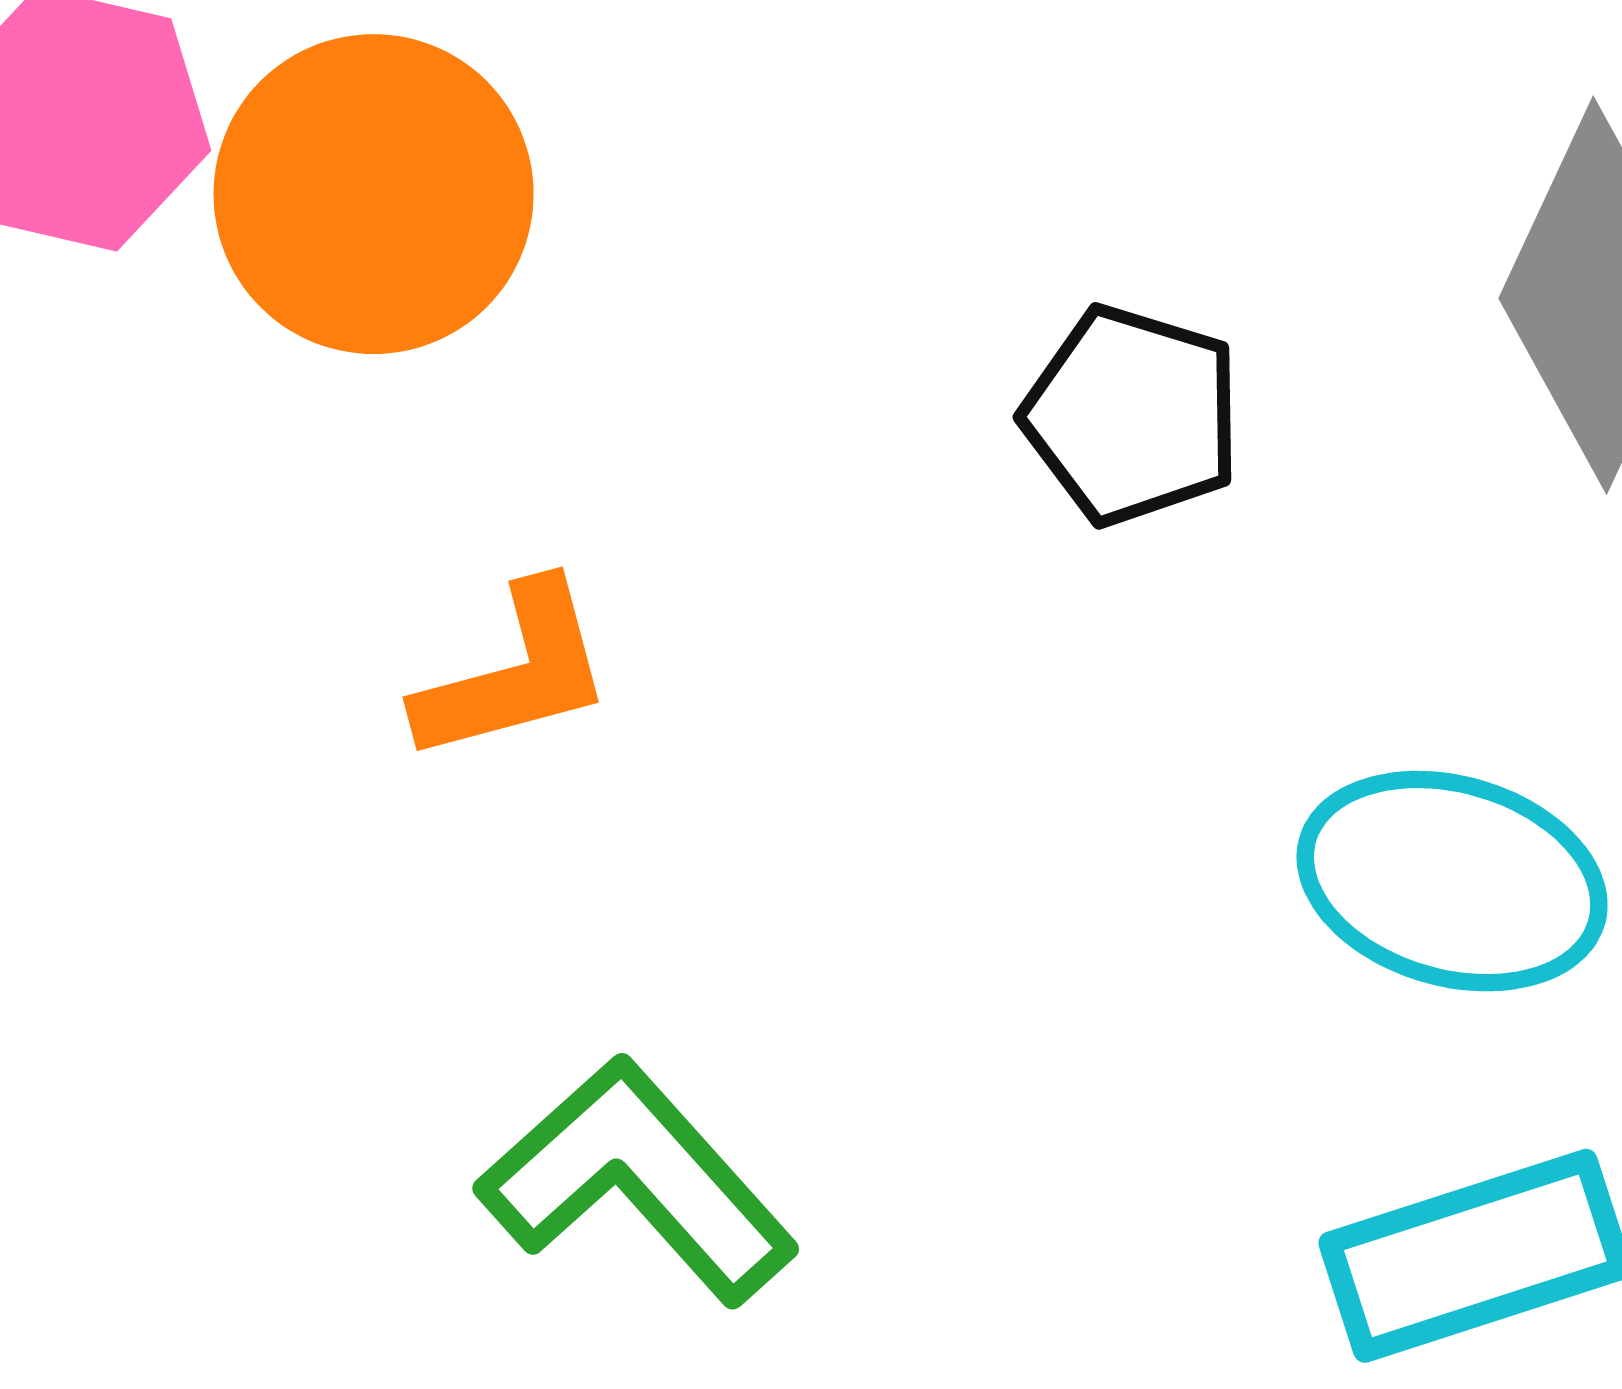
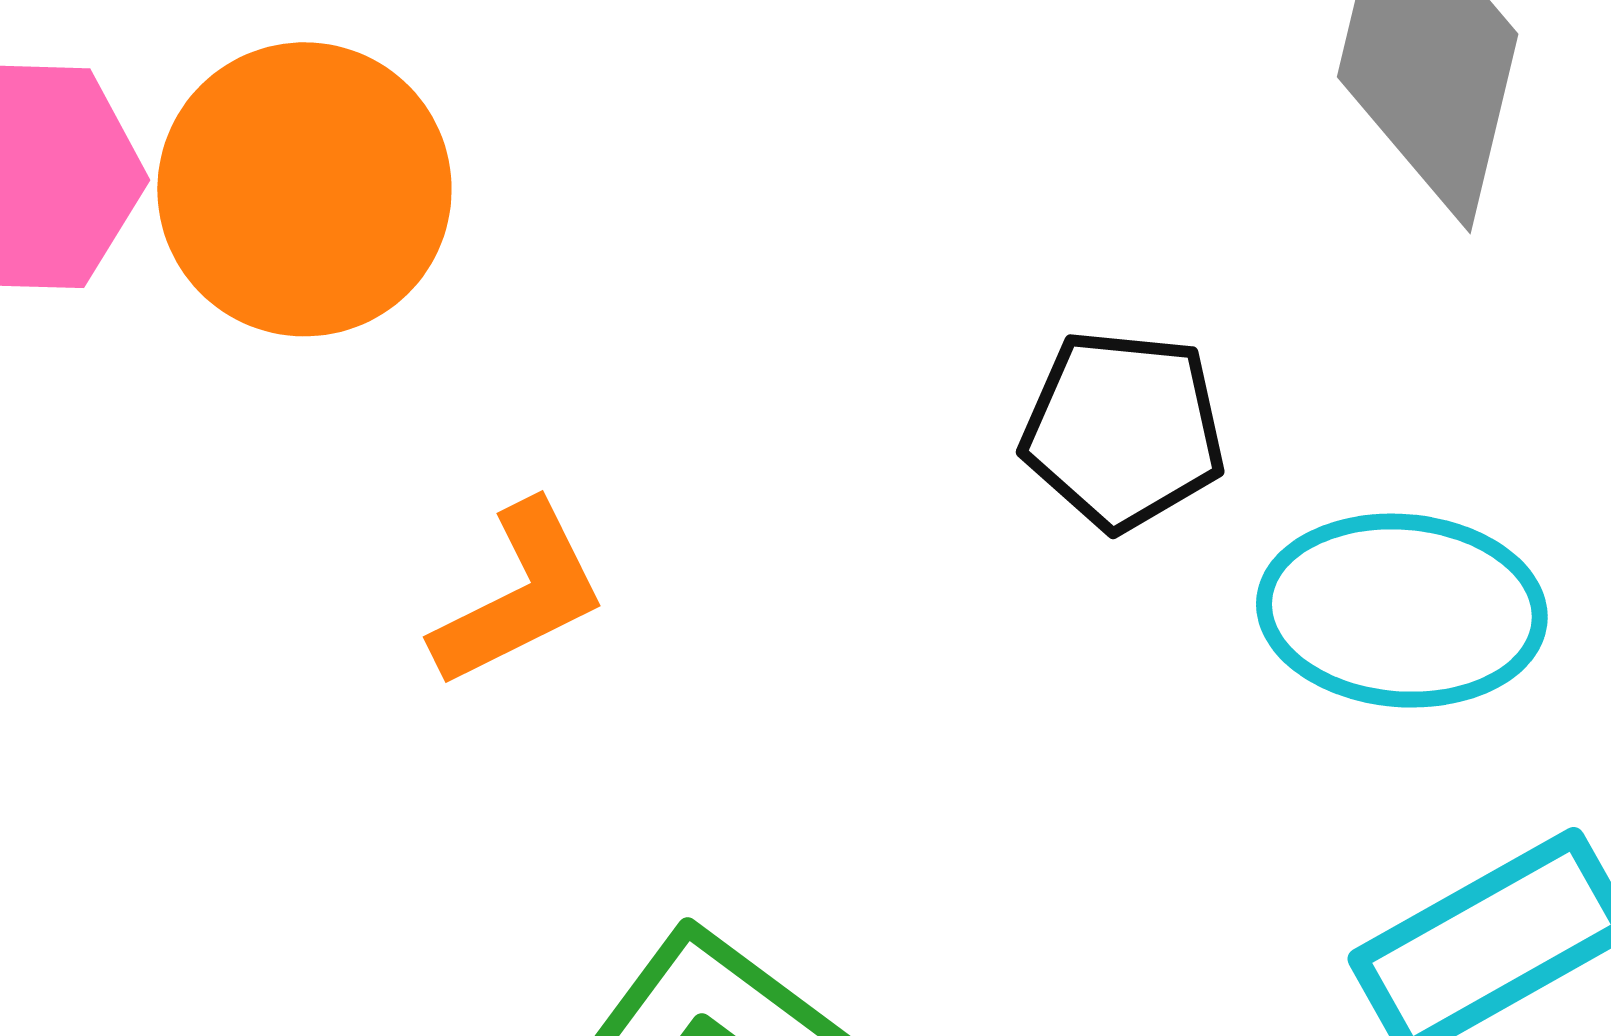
black pentagon: (1132, 415) -> (1123, 430), moved

